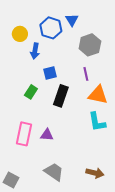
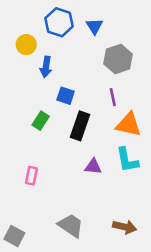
blue hexagon: (51, 28) -> (59, 22), moved
blue square: (50, 73) -> (66, 96), turned 32
pink rectangle: (24, 134) -> (31, 176), size x0.6
purple triangle: (47, 135) -> (93, 167), moved

